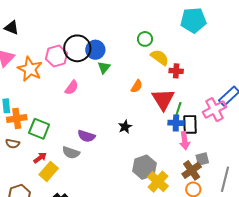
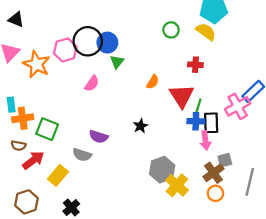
green circle: (145, 39) -> (171, 30), moved
yellow semicircle: (160, 57) -> (206, 32), moved
pink semicircle: (72, 88) -> (92, 84), moved
red arrow: (40, 158) -> (33, 160), moved, size x1.5

